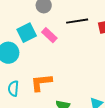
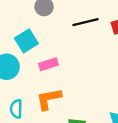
pink rectangle: (49, 35) -> (48, 64), moved, turned -56

